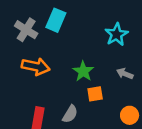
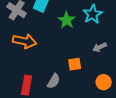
green star: (83, 71) -> (67, 20), moved
gray arrow: (125, 74) -> (100, 47), turned -48

